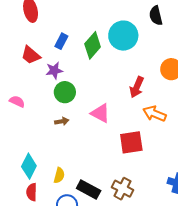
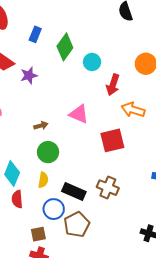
cyan circle: (123, 36) -> (92, 62), moved, size x0.6
blue rectangle: (61, 41) -> (35, 34), moved
green circle: (65, 92) -> (48, 152), moved

